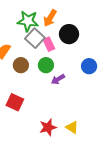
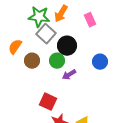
black circle: (69, 34) -> (67, 46), moved
pink rectangle: (49, 44) -> (90, 20), moved
red square: (15, 102) -> (48, 102), moved

